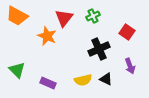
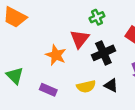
red triangle: (64, 18) -> (80, 39), moved
orange star: (47, 36) -> (56, 55), moved

